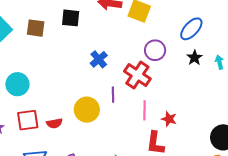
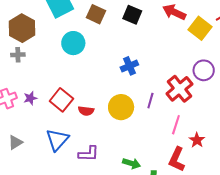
blue cross: (99, 59) -> (129, 66), moved
cyan circle: (17, 84) -> (73, 43), moved
red square: (28, 120) -> (61, 100), turned 30

